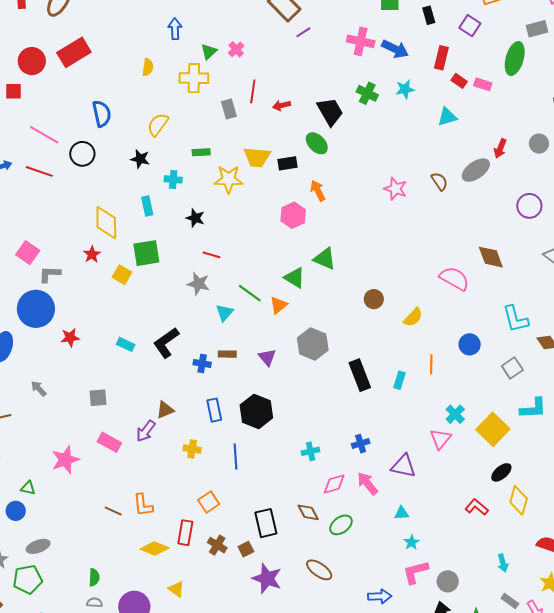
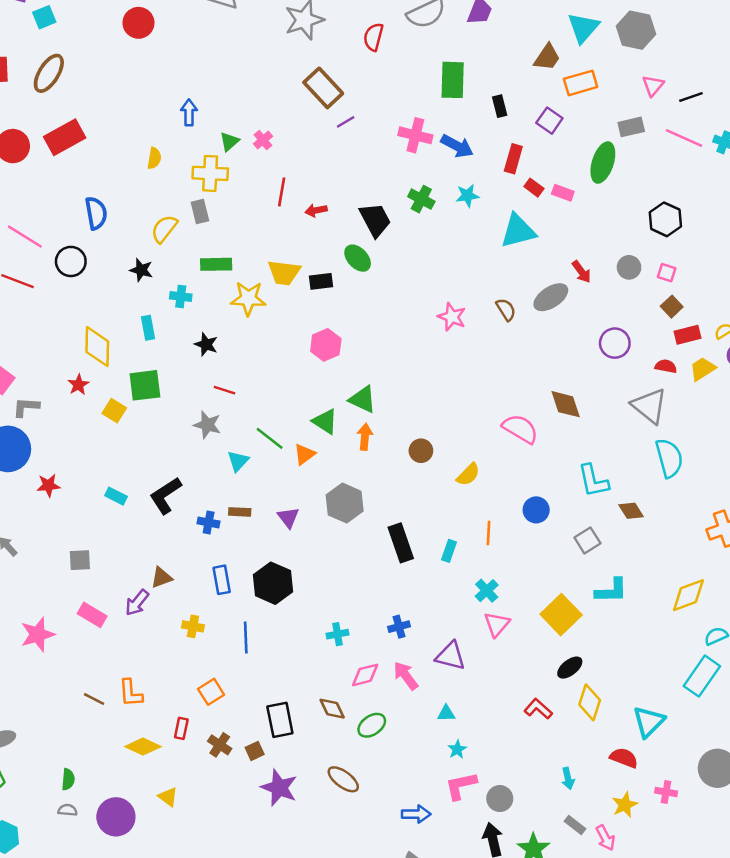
gray rectangle: (229, 109) -> (200, 212), moved
cyan triangle: (447, 117) -> (518, 231), size x1.5
red arrow: (500, 148) -> (581, 272), turned -60
green rectangle: (201, 152) -> (216, 264), size x1.4
orange arrow: (318, 191) -> (365, 437), moved, turned 30
cyan cross: (455, 414) -> (487, 591), moved
red rectangle: (185, 533) -> (181, 728), size x0.7

